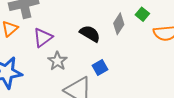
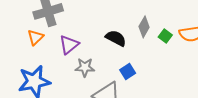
green square: (142, 14) -> (165, 36), moved
gray star: (57, 61) -> (85, 67), turned -30

